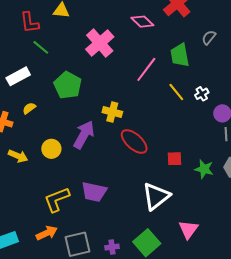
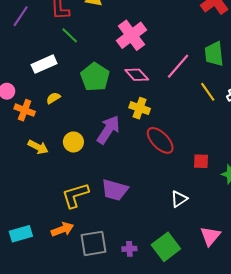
pink diamond: (142, 22) -> (137, 75), moved
white triangle: (156, 196) -> (179, 199), size x0.6

